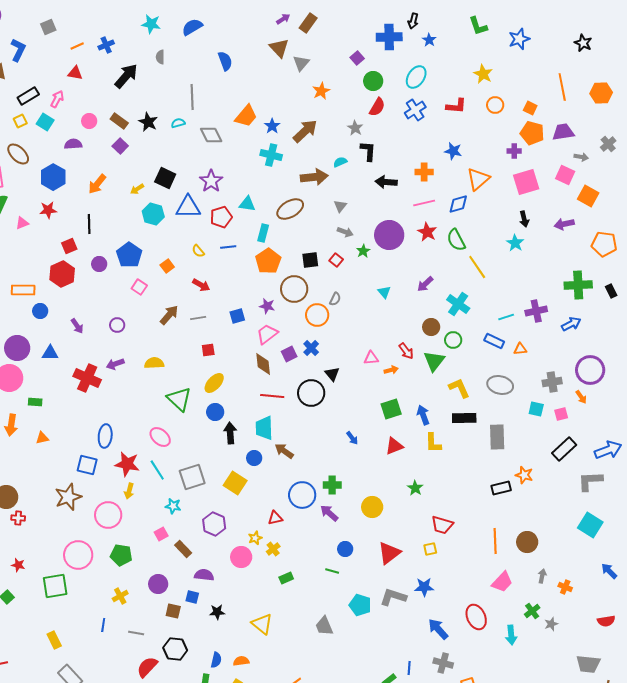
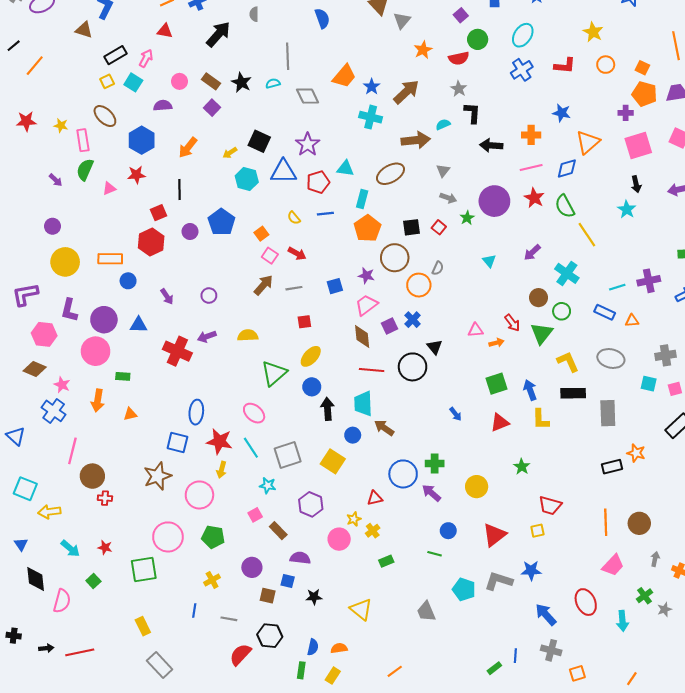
red semicircle: (377, 107) -> (459, 58), moved, turned 48
pink square: (139, 287) -> (270, 256), moved
green triangle: (179, 399) -> (274, 373), turned 36

